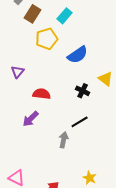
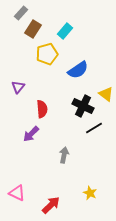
black cross: (83, 91) -> (83, 106), size x1.5
red semicircle: (42, 94) -> (42, 109), turned 78
black line: (80, 122) -> (94, 128), moved

